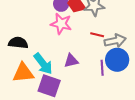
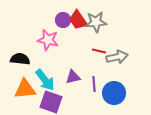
pink star: (61, 24) -> (48, 40), moved
blue circle: (117, 60) -> (114, 93), moved
purple line: (102, 68) -> (94, 84), moved

